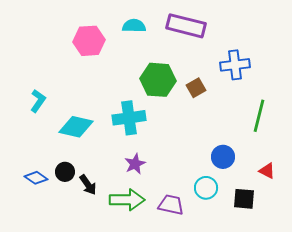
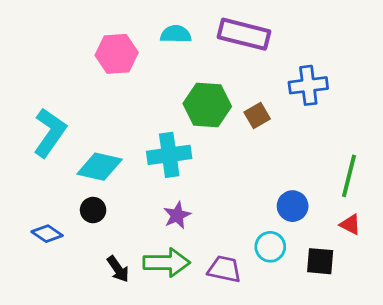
cyan L-shape: (38, 101) -> (50, 133), size x1.6
green line: (259, 116) -> (349, 176), moved
black circle: (65, 172) -> (93, 210), moved
black arrow: (88, 185) -> (118, 269), moved

